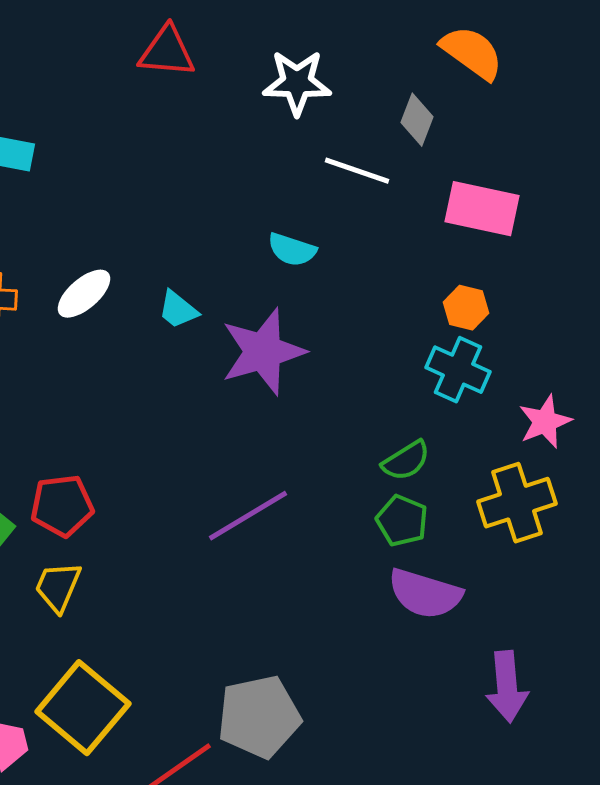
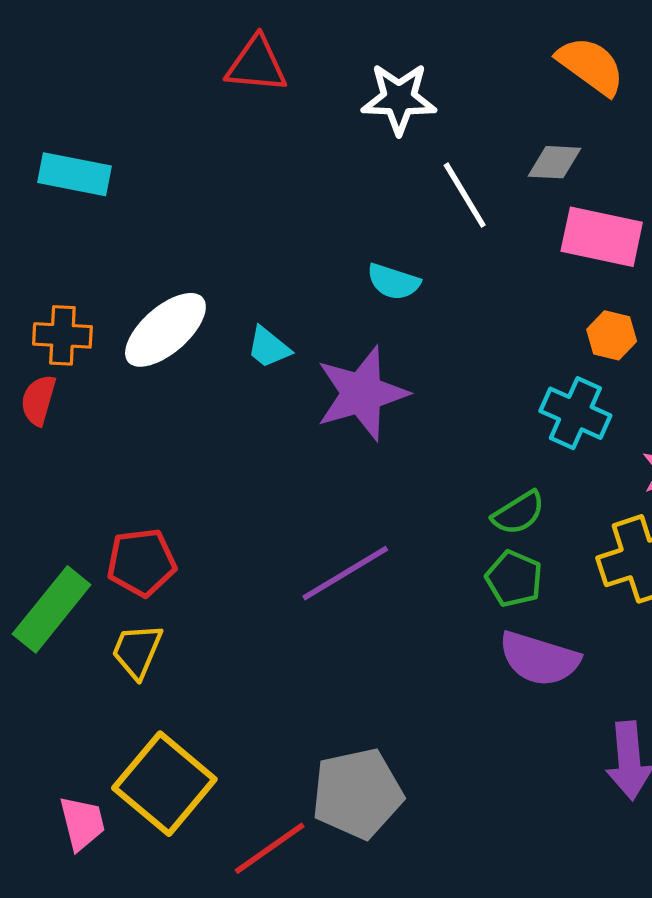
gray diamond: (417, 120) -> (555, 162), moved, turned 72
white line: (357, 171) -> (465, 195), turned 40
white ellipse: (84, 294) -> (165, 330), size x1.4
orange hexagon: (466, 308) -> (612, 335), moved

